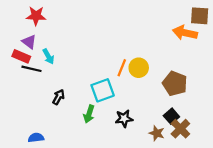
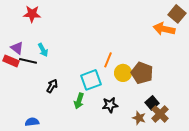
brown square: (200, 16) -> (177, 14), turned 36
purple triangle: (29, 42) -> (17, 48), moved
red rectangle: (21, 56) -> (11, 61), moved
yellow circle: (139, 68) -> (123, 73), moved
brown pentagon: (175, 84) -> (142, 73), moved

